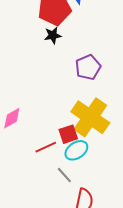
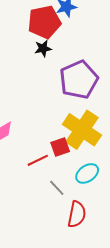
purple pentagon: (88, 67) -> (79, 80), size x1.5
cyan ellipse: (76, 150) -> (87, 173), moved

